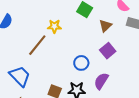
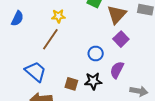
yellow star: (54, 26) -> (58, 16), moved
brown triangle: (105, 26) -> (117, 14), size x1.5

